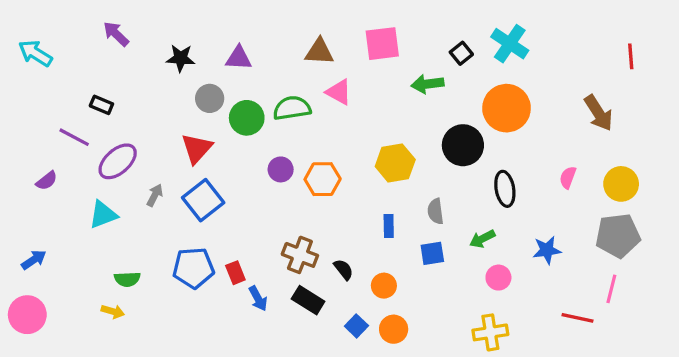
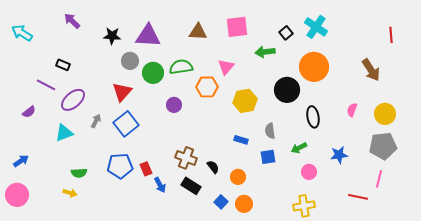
purple triangle: (239, 58) -> (148, 36), size x1.5
pink triangle: (339, 92) -> (226, 67), moved, turned 42
orange hexagon: (323, 179) -> (207, 87), moved
blue rectangle: (389, 226) -> (241, 140), turned -72

